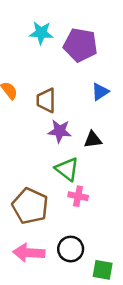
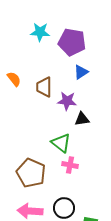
blue triangle: (100, 92) -> (81, 72), moved
purple star: (60, 131) -> (67, 101), moved

